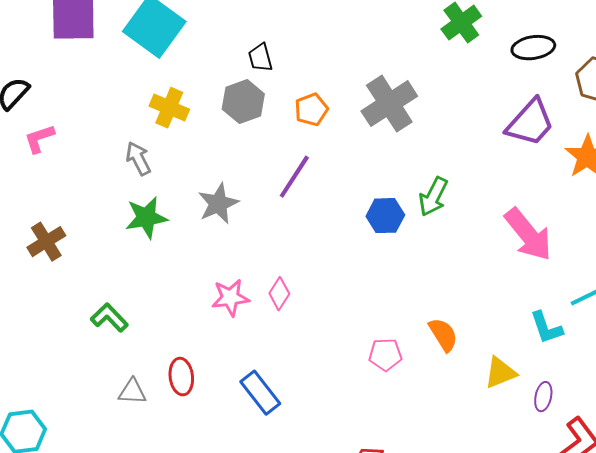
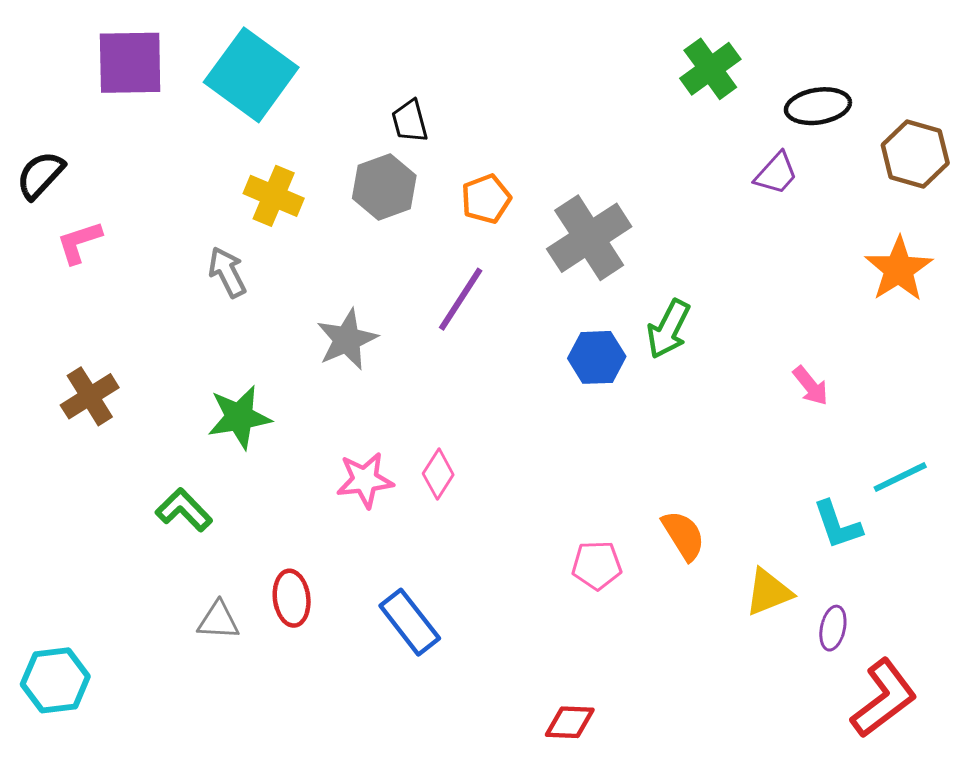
gray cross: (389, 104) -> (589, 238), moved
purple trapezoid: (530, 123) -> (776, 173), moved, size x0.6
green star: (146, 218) -> (239, 417), moved
pink arrow: (528, 235) -> (811, 386), size x0.5

